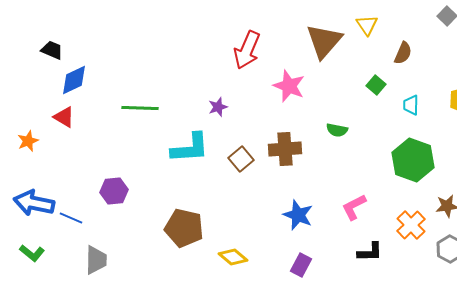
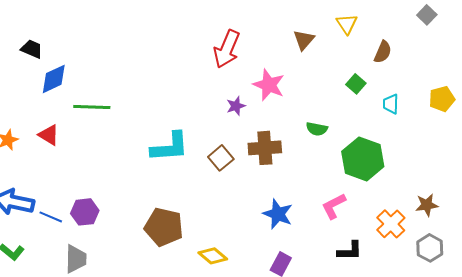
brown triangle: (324, 41) -> (304, 40), size x0.6
purple star: (218, 107) -> (236, 106), moved
green line: (140, 108) -> (92, 107), moved
red triangle: (64, 117) -> (49, 135), moved
green hexagon: (413, 160) -> (363, 159), moved
purple hexagon: (114, 191) -> (85, 212), moved

